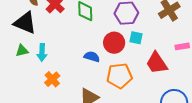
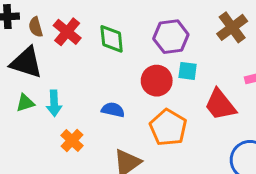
blue semicircle: (92, 57) -> (113, 110), moved
orange pentagon: (119, 76) -> (168, 128), turned -30

